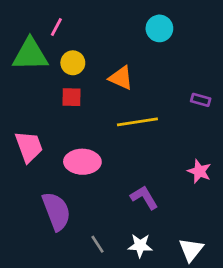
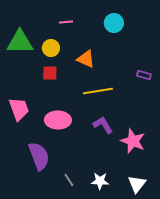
pink line: (56, 27) -> (66, 22), moved, turned 56
pink star: (199, 171) -> (133, 141), moved, size x1.4
purple L-shape: (144, 197) -> (103, 125), moved

